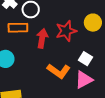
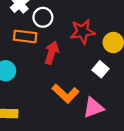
red star: (66, 31) -> (83, 32), moved
white square: (85, 59) -> (100, 69), moved

